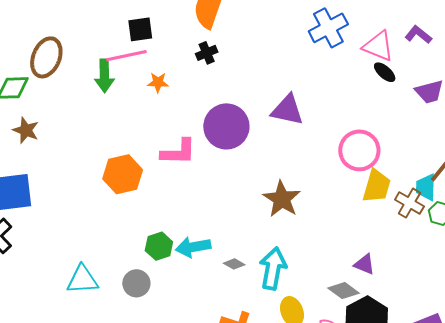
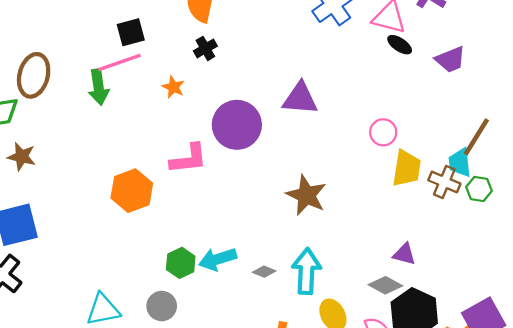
orange star: (158, 82) -> (173, 87), moved, turned 30
pink circle: (359, 150) -> (383, 132), size x0.6

